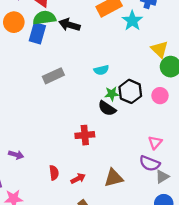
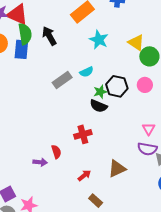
green semicircle: (44, 18) -> (25, 34), turned 100
cyan star: (132, 21) -> (99, 40), moved
black arrow: (70, 25) -> (49, 36), turned 54
gray rectangle: (53, 76) -> (62, 80), moved
purple arrow: (16, 155) -> (40, 162), moved
red semicircle: (54, 173) -> (56, 152), moved

